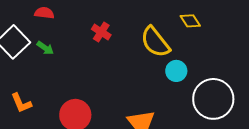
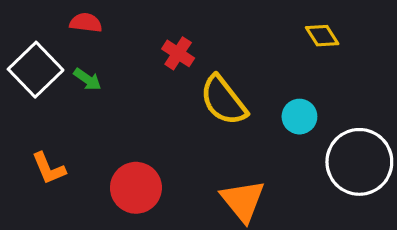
yellow semicircle: (155, 42) -> (223, 100), moved

